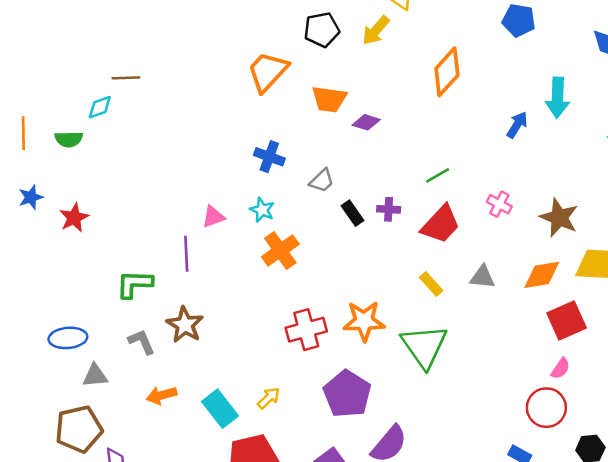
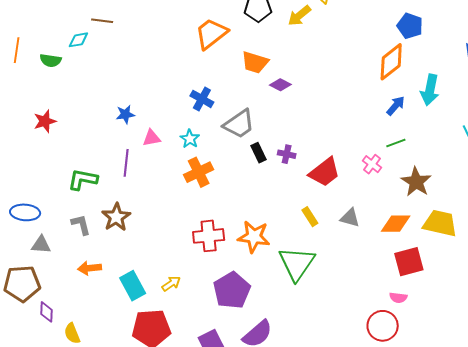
orange diamond: (447, 72) -> (391, 62), moved
green line: (438, 175) -> (396, 143), moved
gray trapezoid: (322, 181) -> (239, 124), size x1.6
blue star: (31, 197) -> (125, 114), moved
pink semicircle: (560, 368) -> (398, 298), turned 54

